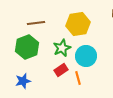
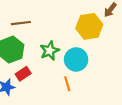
yellow hexagon: (78, 24) -> (89, 26), moved
red rectangle: (61, 70) -> (23, 74), moved

